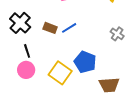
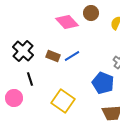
blue pentagon: (85, 62) -> (103, 83), moved
pink circle: (26, 70) -> (14, 98), moved

